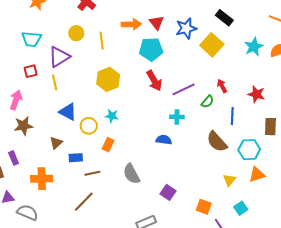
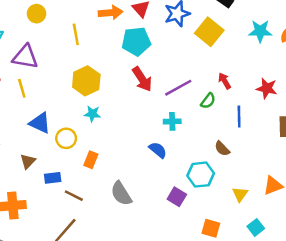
yellow circle: (76, 33) -> (37, 14), moved
cyan star: (254, 47) -> (260, 31), turned 30
purple triangle: (59, 57) -> (25, 57), turned 45
cyan star: (112, 116) -> (92, 114), moved
blue semicircle: (164, 140) -> (158, 150), turned 35
brown semicircle: (217, 142) -> (222, 149), size x0.6
cyan hexagon: (249, 150) -> (201, 175), moved
brown line: (92, 173) -> (74, 196), turned 42
purple square: (168, 192) -> (177, 197), moved

